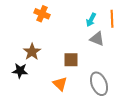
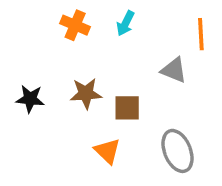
cyan arrow: (91, 20) -> (125, 23), moved
brown star: (32, 52) -> (86, 93), moved, turned 30
black star: (20, 71) -> (30, 99), moved

